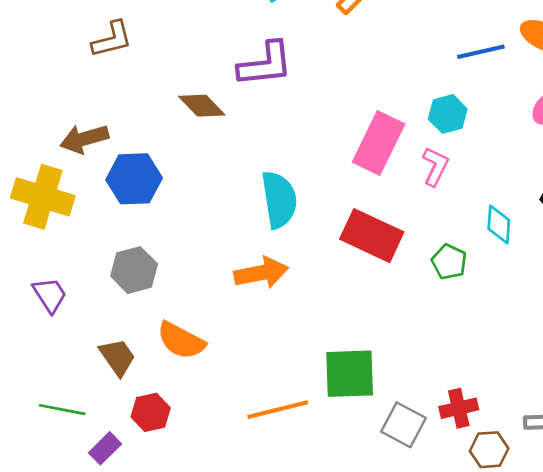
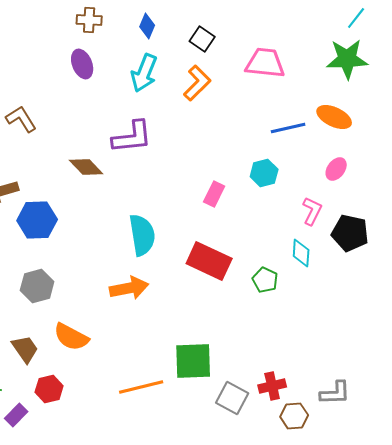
brown L-shape: (112, 39) -> (21, 119), turned -108
pink rectangle: (379, 143) -> (214, 194), size x0.6
pink L-shape: (435, 166) -> (312, 211), moved

